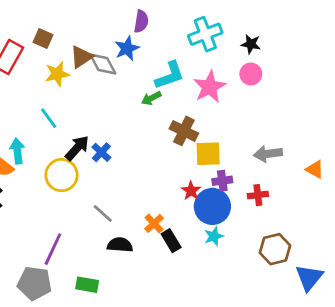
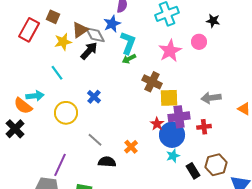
black star: (251, 44) -> (213, 21), moved
cyan L-shape: (170, 75) -> (128, 43), moved, turned -50
black arrow: (77, 148) -> (89, 51), moved
cyan arrow: (17, 151) -> (35, 96), turned 90
purple cross: (222, 181) -> (179, 117), size x1.5
black rectangle: (171, 241) -> (193, 171), moved

